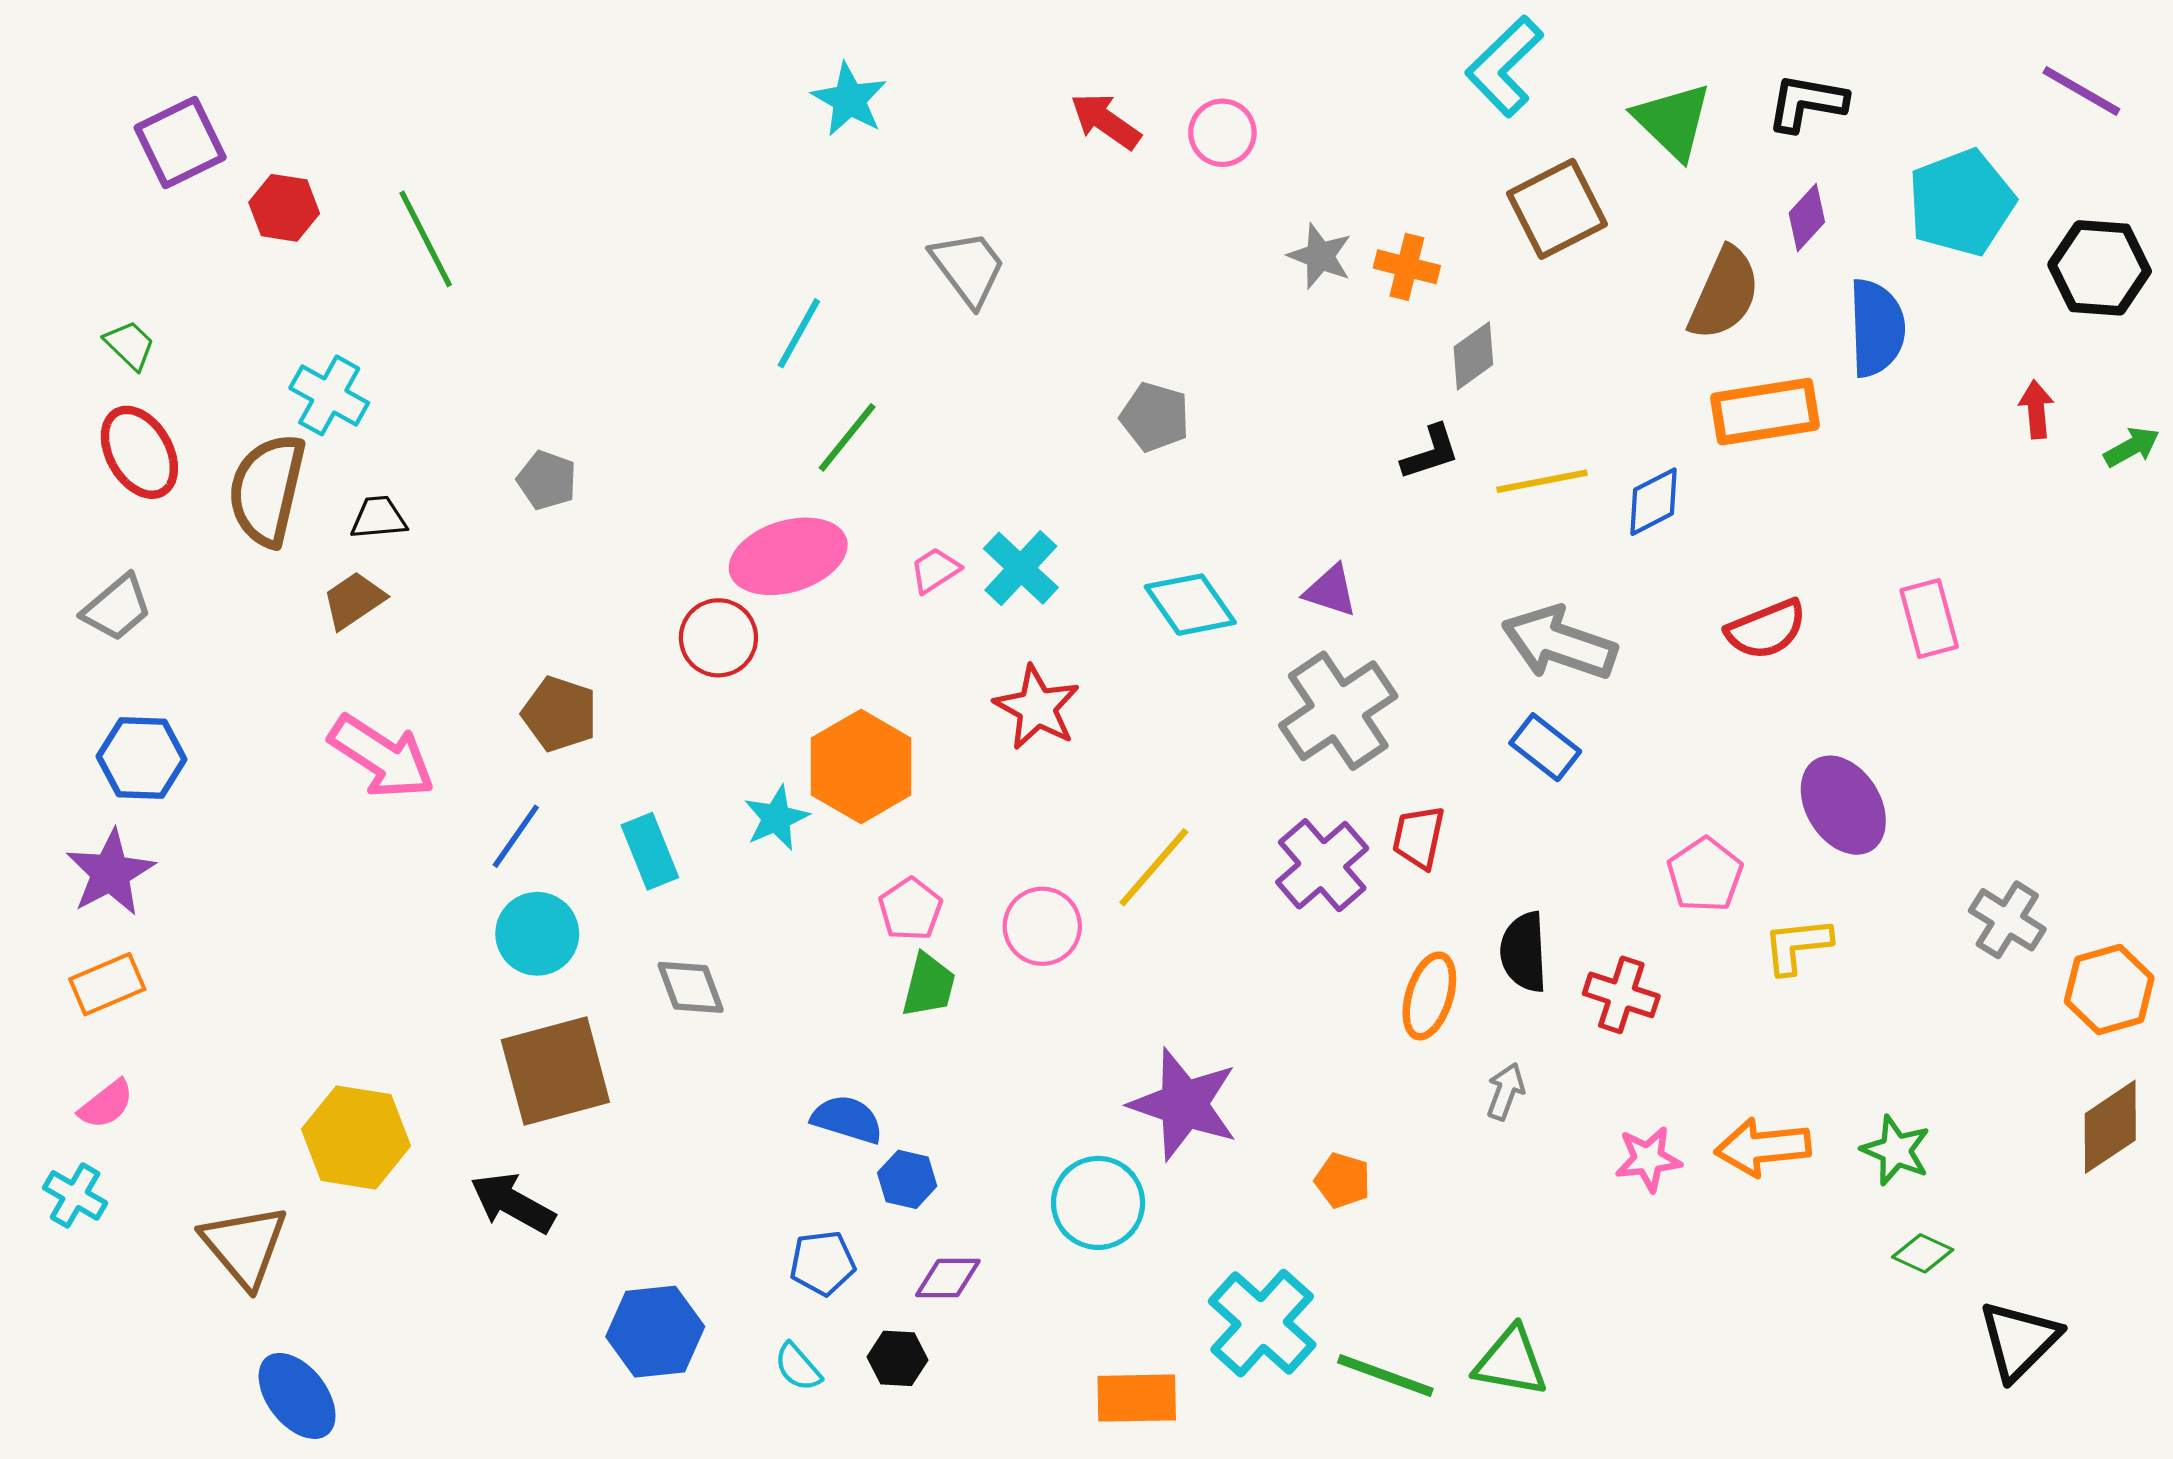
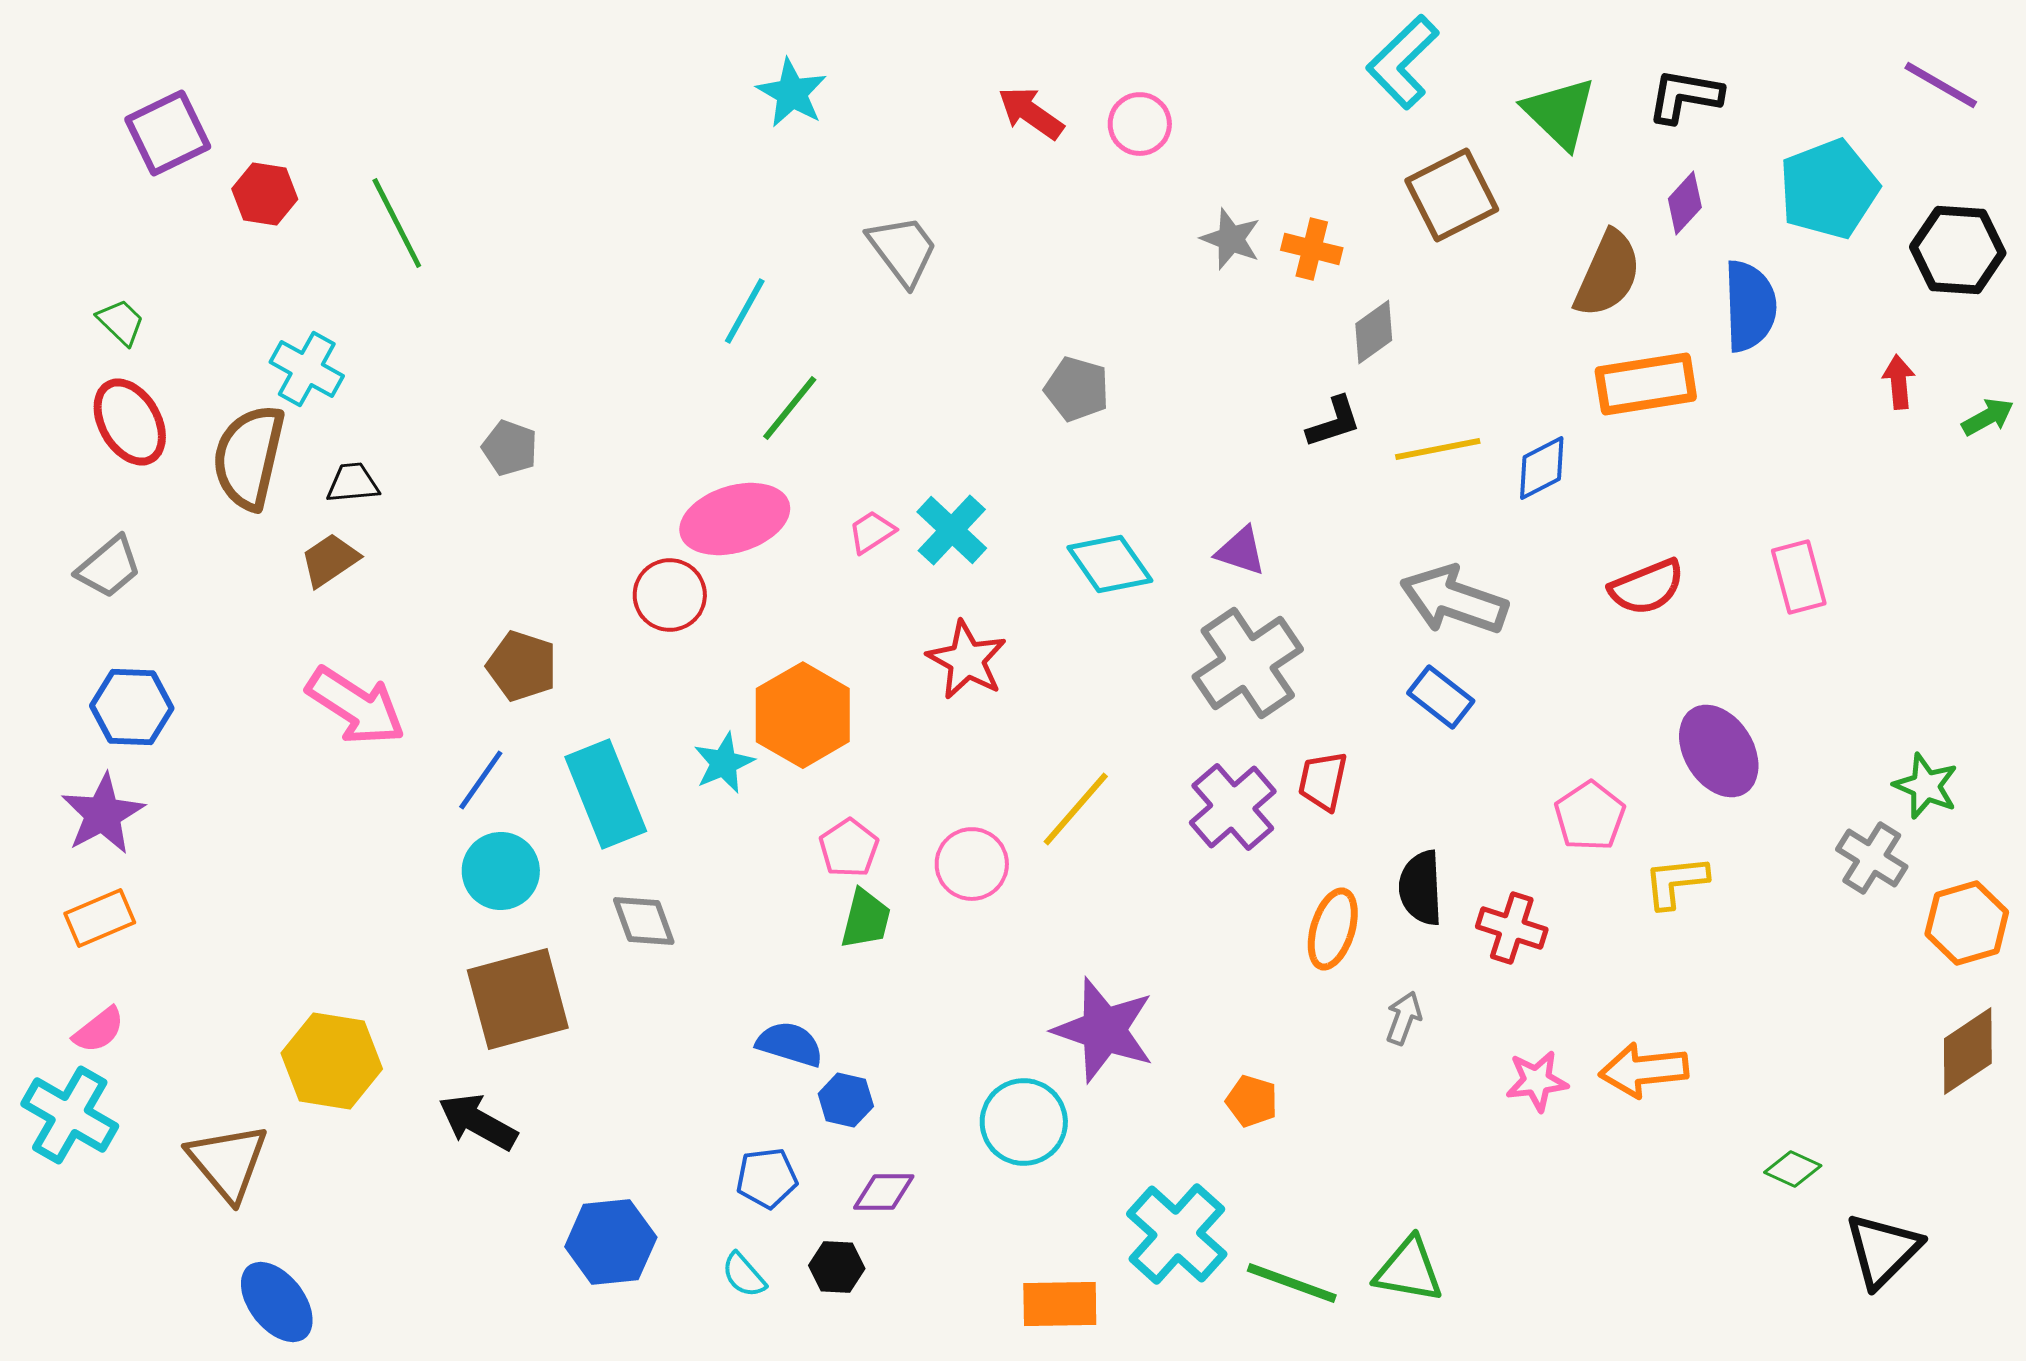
cyan rectangle: (650, 851) -> (606, 794), size x1.5
green star: (1896, 1150) -> (1926, 786), moved
cyan cross: (75, 1195) -> (70, 1115), size x1.6

